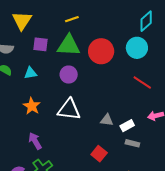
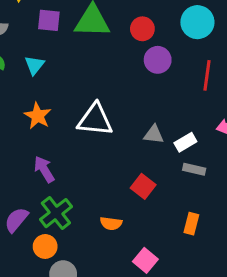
red circle: (101, 51) -> (142, 29), size x0.6
cyan triangle: (30, 73) -> (34, 65), turned -40
purple circle: (69, 75) -> (158, 60), moved
red line: (142, 83) -> (207, 75), turned 66

